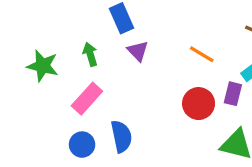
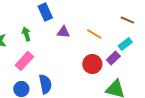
purple triangle: (138, 51) -> (63, 32), moved, turned -40
purple rectangle: (233, 94) -> (113, 58), turned 32

